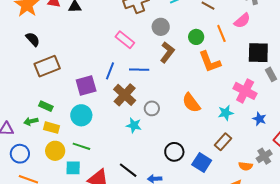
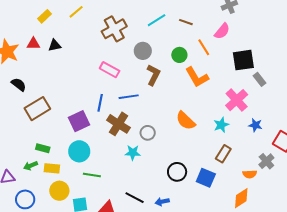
pink cross: (245, 91) -> (237, 100), turned 30
green line: (81, 146) -> (92, 175), moved

